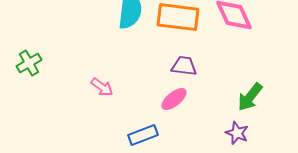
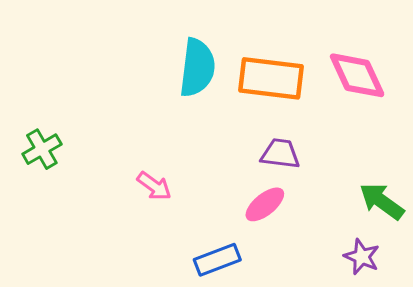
green arrow: (250, 97) -> (382, 201), turned 88

